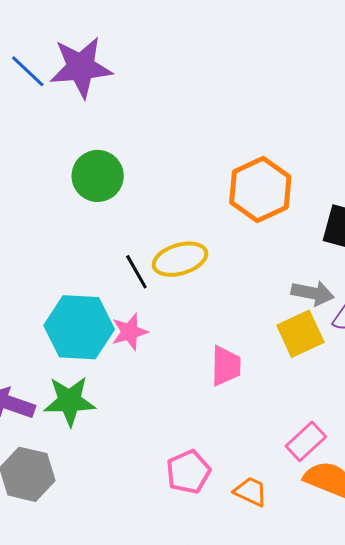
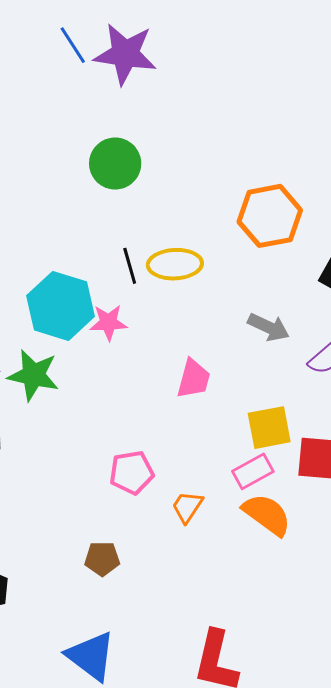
gray arrow: (313, 293) -> (269, 327), moved
yellow square: (300, 334) -> (269, 428), moved
orange trapezoid: (251, 492) -> (187, 507), turned -96

